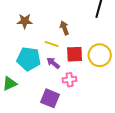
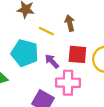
yellow line: (52, 44) -> (46, 31), moved
pink cross: (70, 80) -> (68, 83), size x1.5

